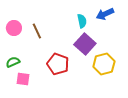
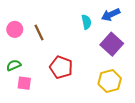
purple square: (85, 44) -> (112, 44), moved
yellow hexagon: (104, 64) -> (110, 81), moved

